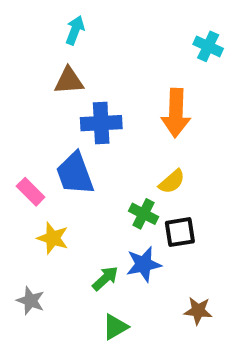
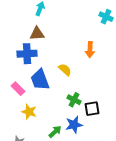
orange arrow: (176, 113) -> (90, 50), size x0.7
blue cross: (101, 123) -> (27, 54), moved
yellow semicircle: (172, 182) -> (65, 70), moved, turned -96

